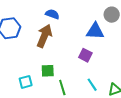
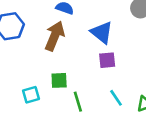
blue triangle: (95, 31) -> (102, 33), moved, turned 36
purple square: (85, 55) -> (107, 60), turned -32

